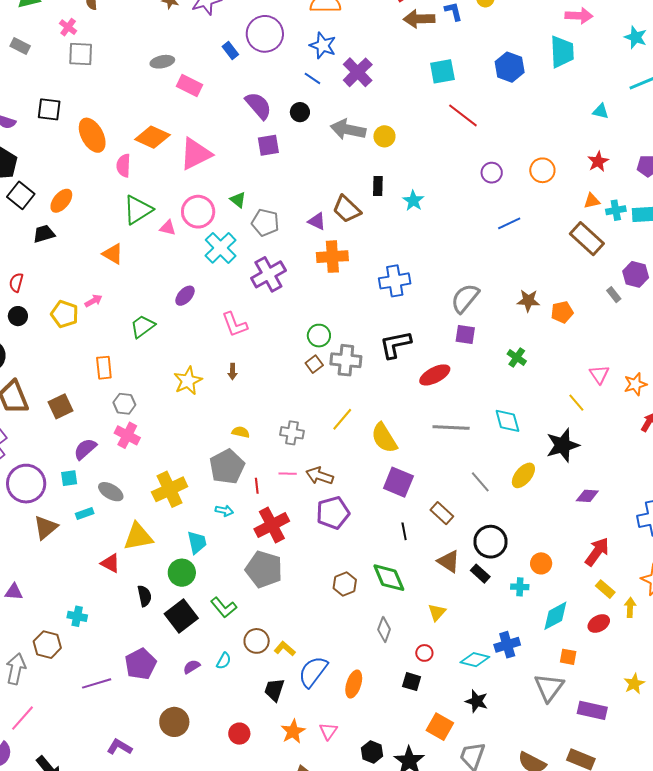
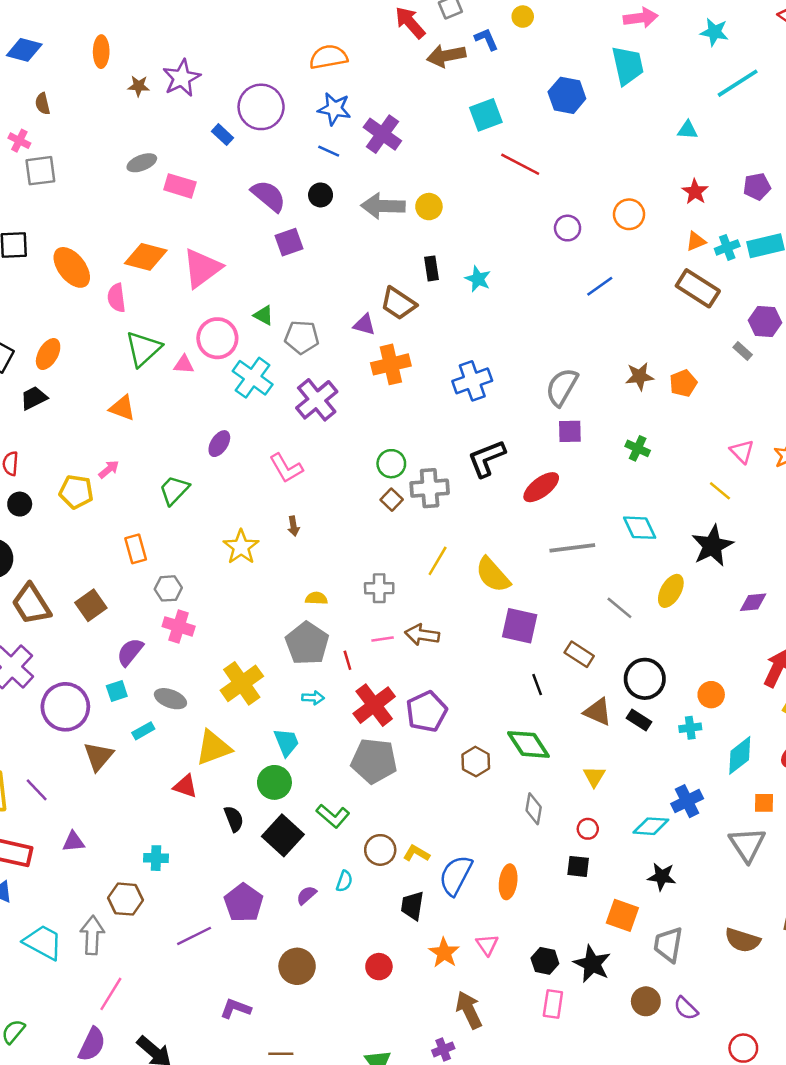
purple pentagon: (333, 513) -> (427, 712), moved

